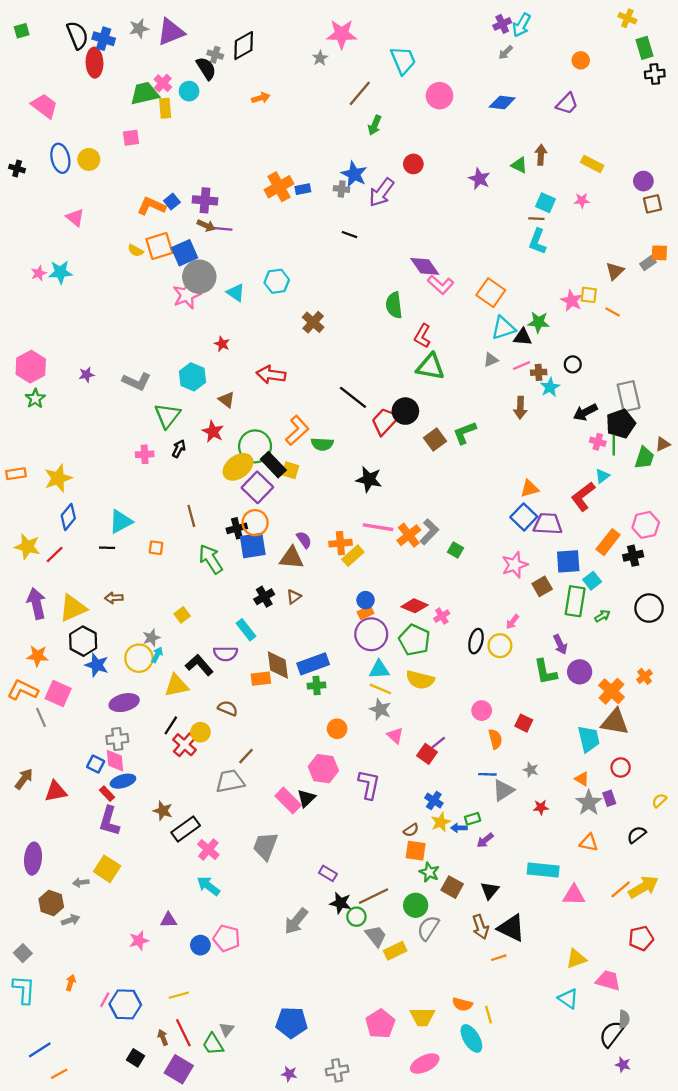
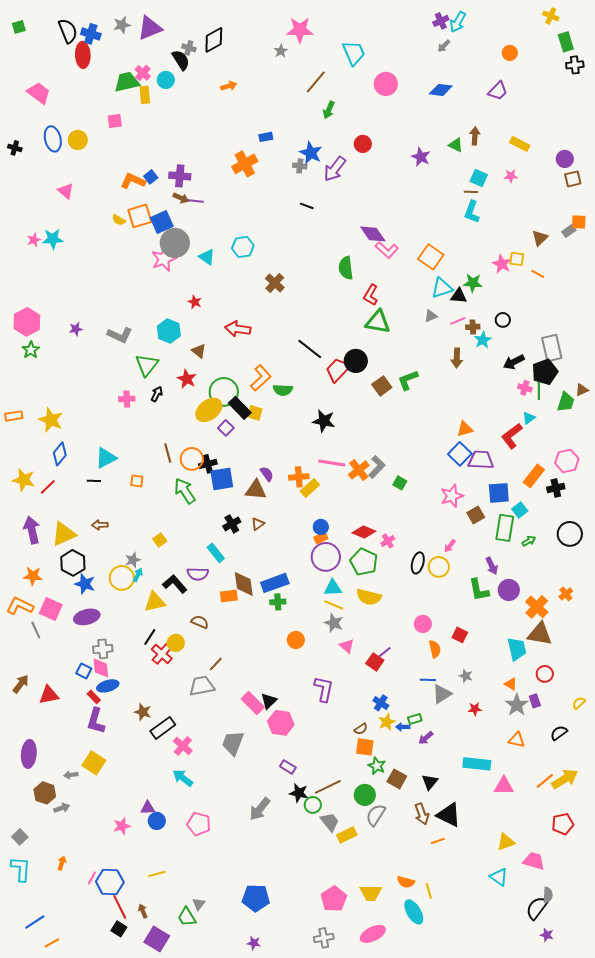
blue rectangle: (303, 189) -> (266, 137), moved
yellow star: (58, 478) -> (51, 420), turned -30
purple square: (257, 487) -> (226, 428), size x0.6
orange circle: (255, 523) -> (192, 459), moved
purple ellipse: (124, 703) -> (87, 617), moved
pink hexagon: (323, 769) -> (281, 723), moved
blue circle: (200, 945) -> (157, 821), moved
red line: (183, 1033) -> (120, 907), moved
gray cross: (337, 1070) -> (324, 938), moved

